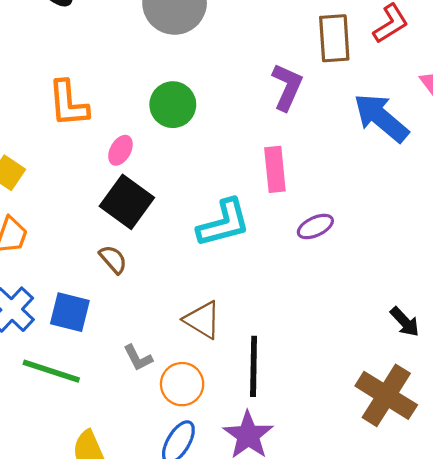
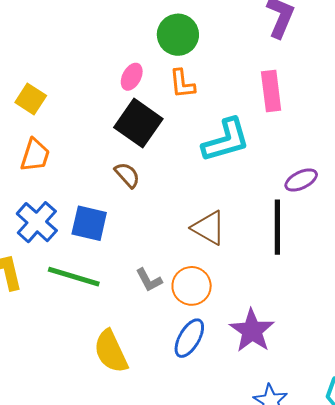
orange L-shape: (68, 104) -> (182, 84), moved, size x0.7
purple ellipse: (315, 227) -> (301, 180), moved
gray L-shape: (138, 358) -> (149, 280), moved
black line: (254, 366) -> (277, 227), moved

